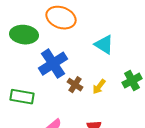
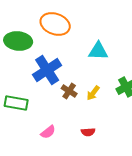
cyan triangle: (104, 45) -> (98, 51), turned -30

